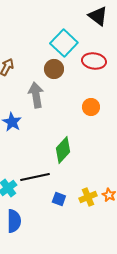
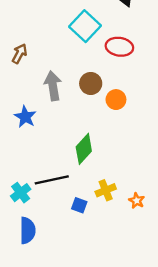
brown circle: (54, 69) -> (91, 83), moved
yellow cross: (88, 197) -> (106, 190), moved

